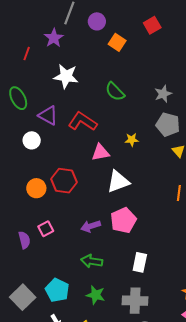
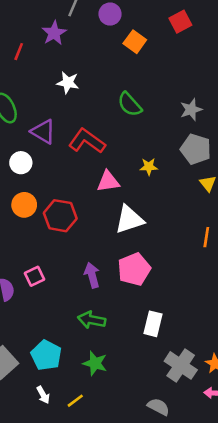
white star: (66, 76) -> (68, 83), size x0.7
orange circle: (36, 188) -> (24, 205), moved
purple arrow: (91, 226) -> (92, 275), turned 90
gray cross: (135, 301) -> (181, 365), moved, turned 30

